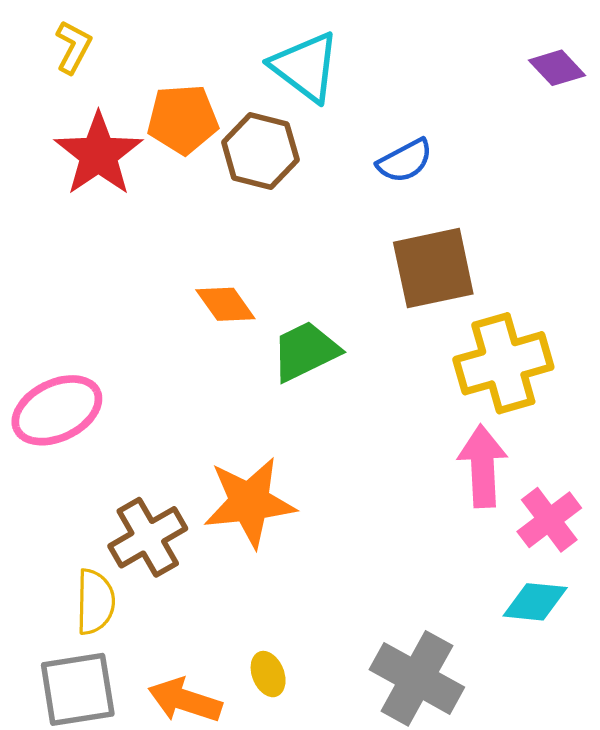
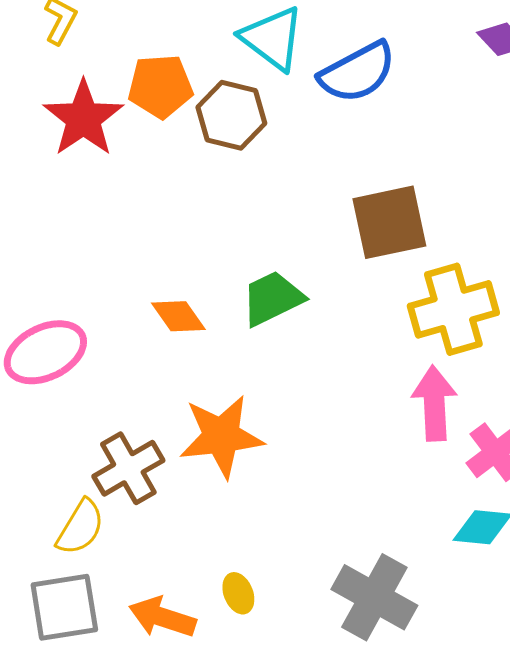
blue semicircle: (405, 161) -> (357, 72), moved, size x1.5
orange diamond: (225, 304) -> (178, 316), moved
yellow semicircle: (95, 602) -> (80, 527), turned 30

